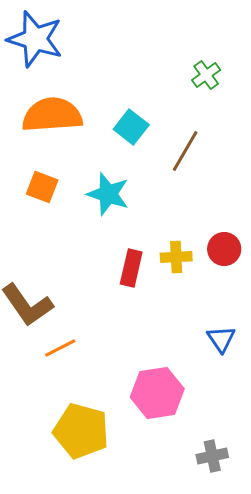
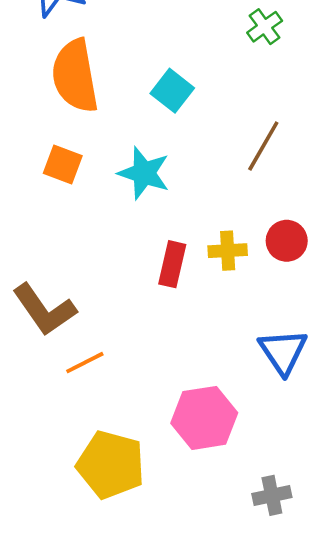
orange semicircle: (52, 115) -> (75, 76), turned -96
brown line: (185, 151) -> (263, 146), moved
blue triangle: (221, 339) -> (283, 352), size x1.4

